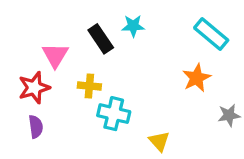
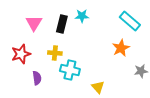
black rectangle: (101, 39) -> (62, 24), turned 48
pink triangle: (55, 55) -> (34, 23), moved
purple semicircle: (36, 127) -> (37, 78), moved

